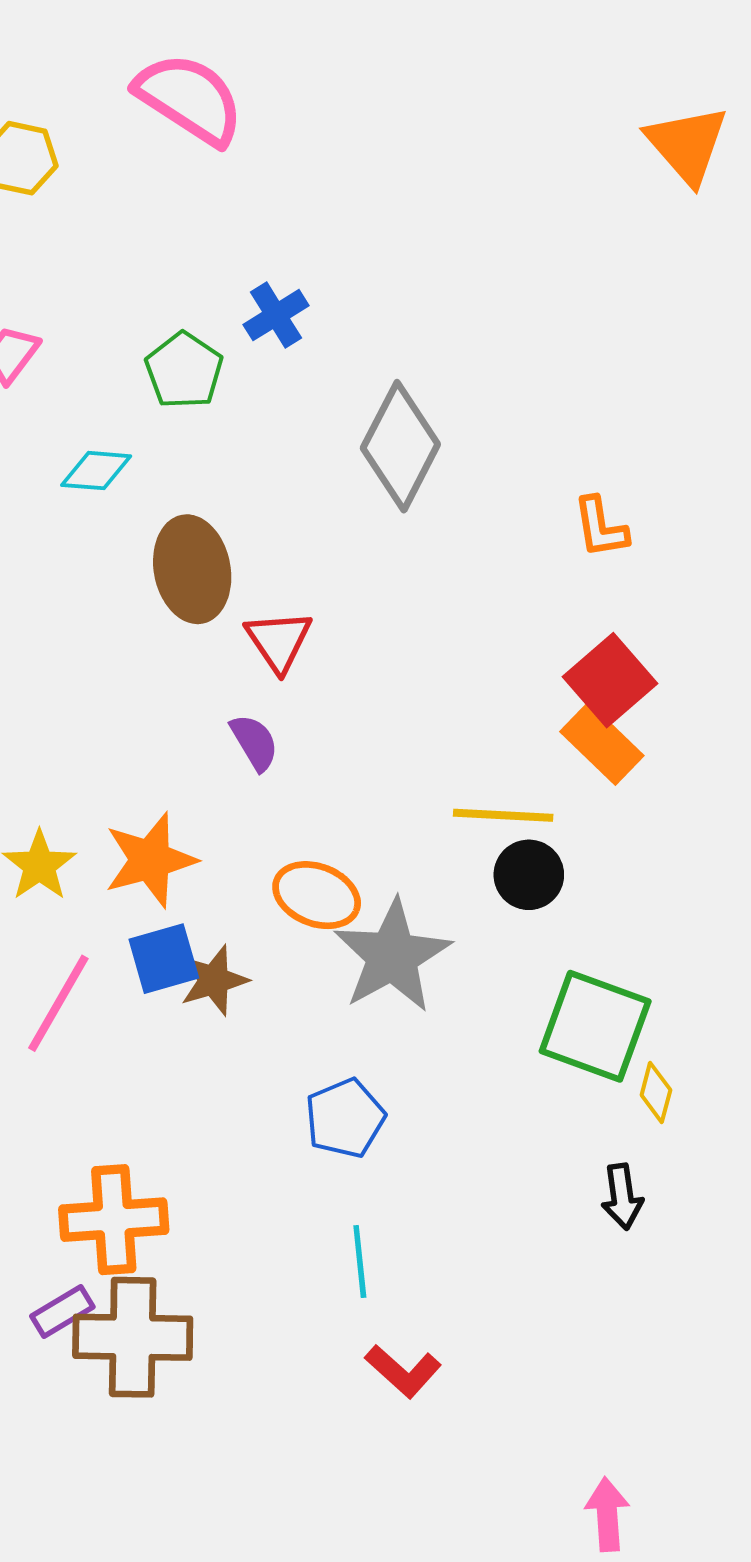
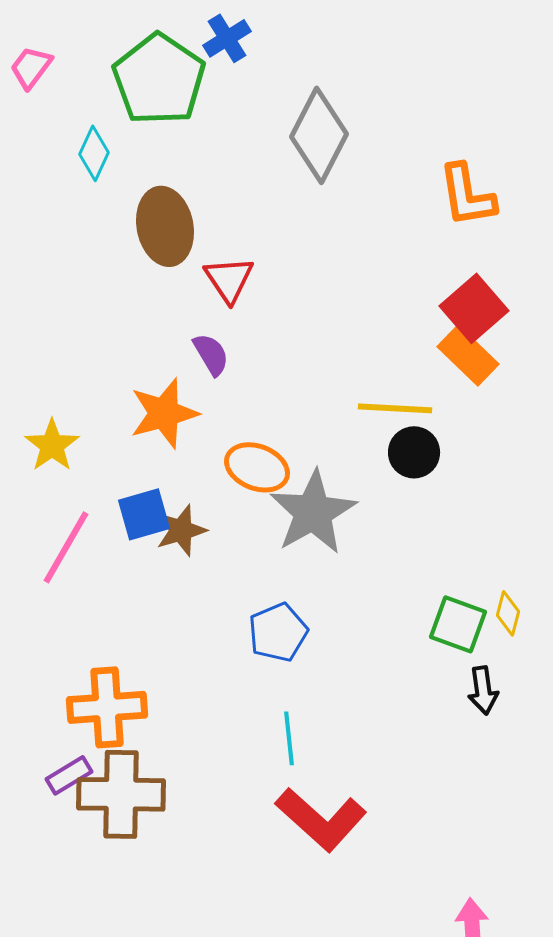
green pentagon: (184, 370) -> (159, 79), size x1.6
cyan diamond: (96, 471) -> (94, 153), turned -70
orange L-shape: (601, 527) -> (467, 195), size x1.4
orange star: (150, 860) -> (164, 413), moved
green square: (595, 1026) -> (458, 624), moved, size x0.7
red L-shape: (403, 1371) -> (321, 819), size x1.6

